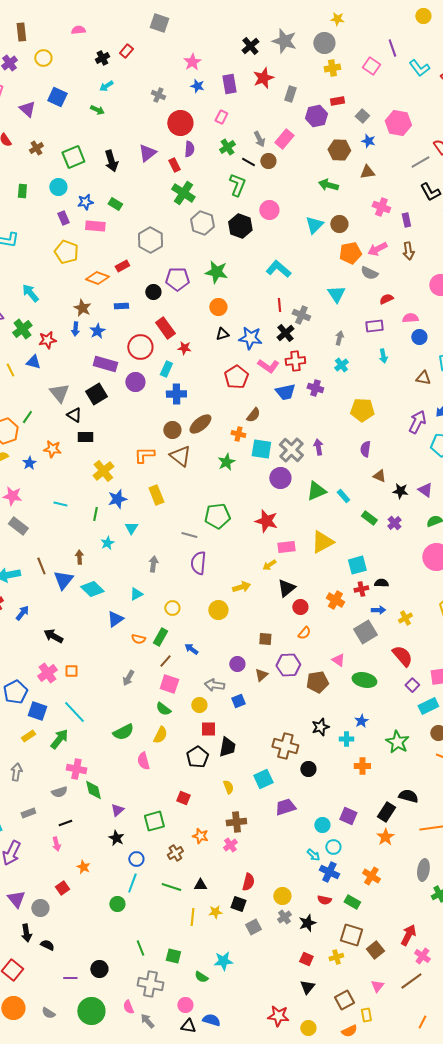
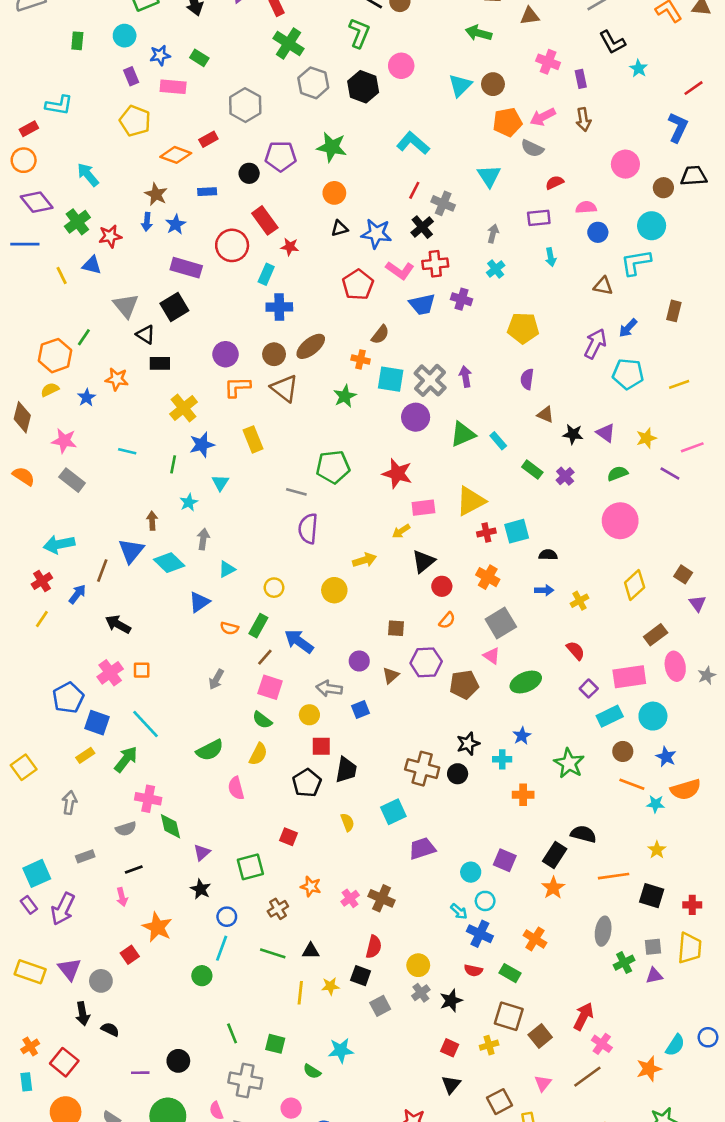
red line: (279, 305) -> (414, 190), turned 32
purple circle: (135, 382) -> (226, 354), moved
gray arrow: (153, 564) -> (203, 539), moved
brown line: (41, 566) -> (102, 571), moved, turned 42
red cross: (361, 589) -> (486, 533), moved
gray square: (365, 632) -> (501, 623), moved
blue arrow: (191, 649) -> (299, 641), size x1.6
red semicircle: (402, 656) -> (576, 651), size x0.7
green ellipse: (364, 680) -> (526, 682), turned -35
black circle: (308, 769) -> (458, 774), moved
brown cross: (236, 822) -> (382, 898), moved, turned 30
orange star: (83, 867) -> (157, 927), size x1.6

